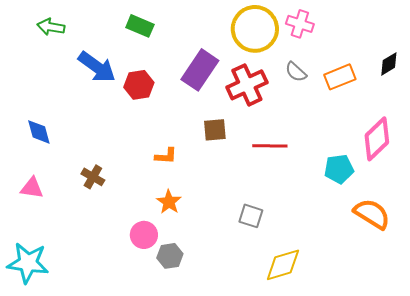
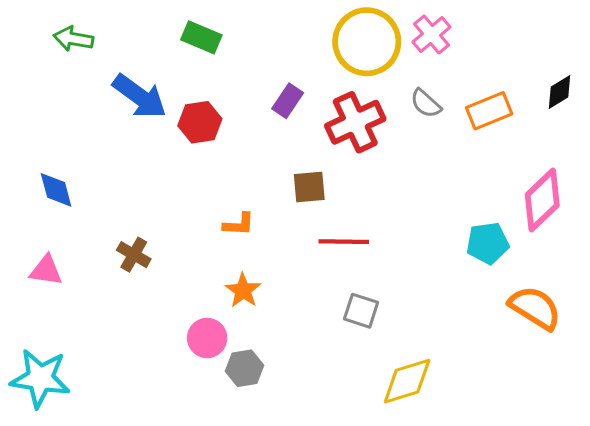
pink cross: (300, 24) -> (431, 35), turned 32
purple rectangle: (200, 70) -> (288, 101), size x0.6
red line: (270, 146) -> (344, 242), moved

